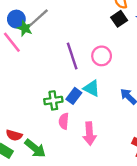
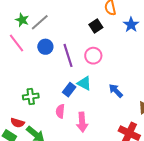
blue circle: (16, 19) -> (45, 47), moved
black square: (119, 19) -> (96, 26), moved
green star: (25, 28) -> (22, 20), moved
green cross: (53, 100) -> (31, 96), moved

